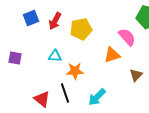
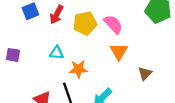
pink semicircle: (127, 37) -> (113, 24), moved
orange triangle: (112, 55) -> (119, 52), turned -42

